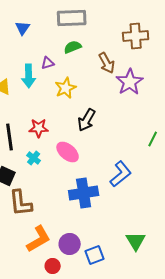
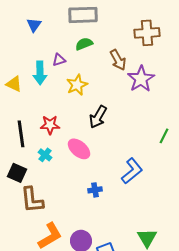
blue cross: (84, 193) -> (95, 190), size x0.5

